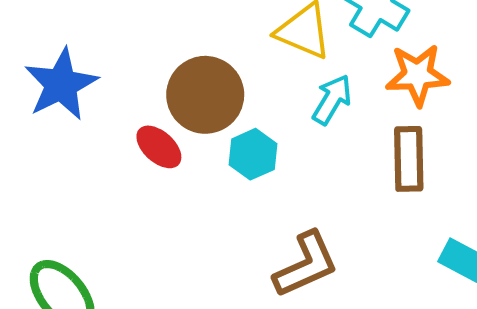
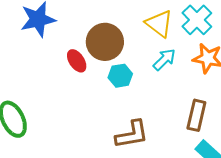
brown rectangle: (409, 159) -> (196, 115), moved

